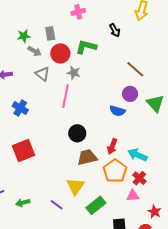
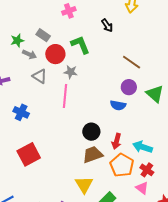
gray rectangle: (50, 33) -> (43, 35), turned -40
green L-shape: (86, 47) -> (80, 45), turned 60
black circle: (77, 133) -> (91, 132), moved
pink triangle: (133, 196) -> (142, 188), turned 48

